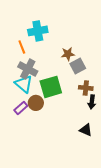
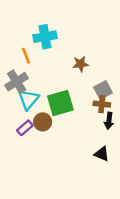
gray square: (78, 66) -> (103, 90), moved
gray cross: (28, 69) -> (17, 82), moved, turned 30
cyan triangle: (24, 84) -> (28, 99), turned 30

